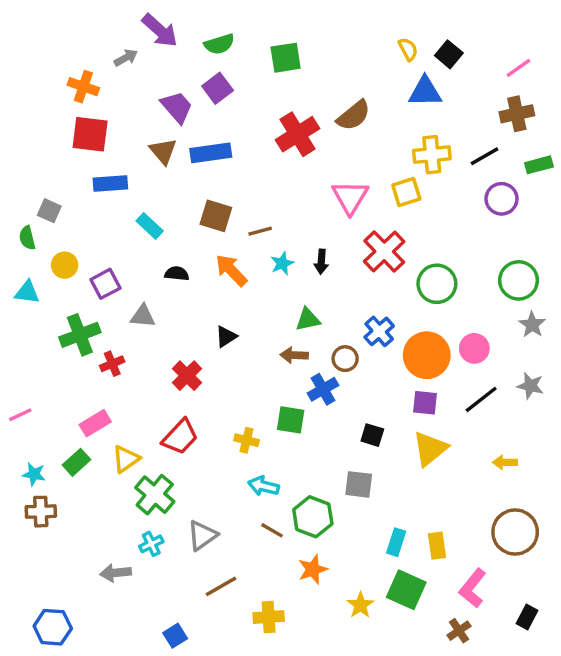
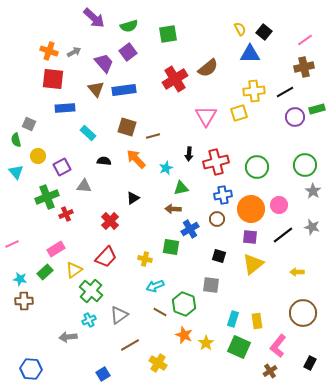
gray arrow: (126, 58) -> (74, 52), moved
green rectangle: (539, 165) -> (317, 109), moved
red cross: (384, 251) -> (216, 162), moved, turned 30
cyan star: (282, 263) -> (166, 168), moved
cyan triangle: (27, 292) -> (16, 172), turned 42
blue cross: (379, 331) -> (223, 195), turned 30
brown circle: (345, 359) -> (217, 219), moved
cyan arrow: (263, 486) -> (155, 286), turned -36
orange star: (313, 569) -> (184, 335), turned -30
yellow star: (360, 605) -> (206, 343), moved
yellow cross: (269, 617) -> (158, 363), turned 36

